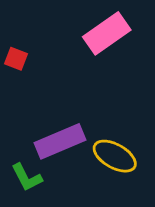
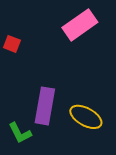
purple rectangle: (60, 141) -> (45, 106), turned -57

